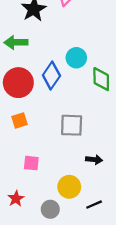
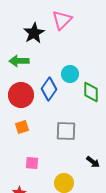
black arrow: (94, 160) -> (93, 162), moved, turned 32

